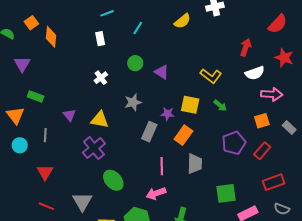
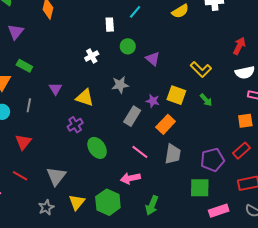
white rectangle: (100, 39) -> (110, 25), moved
purple pentagon: (234, 143) -> (212, 160), moved
purple cross: (94, 148) -> (75, 125), size x0.7
pink line: (162, 166) -> (140, 152), turned -60
green ellipse: (113, 180) -> (97, 148), moved

